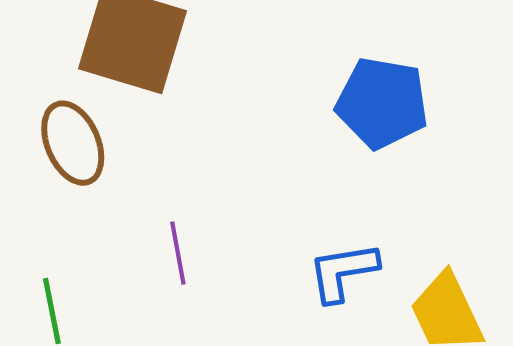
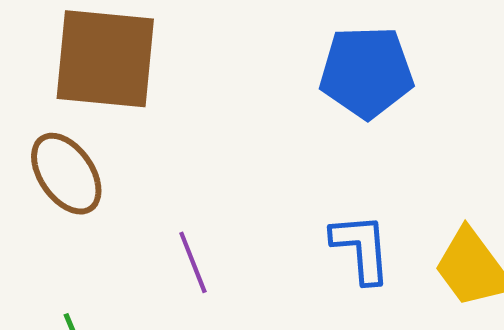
blue L-shape: (343, 272) -> (361, 248), turned 106

